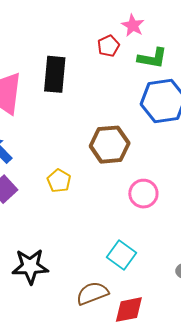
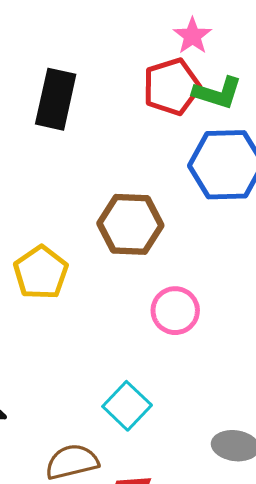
red pentagon: (108, 46) -> (172, 87), moved, size x1.6
yellow pentagon: (59, 181) -> (41, 273), size x1.4

